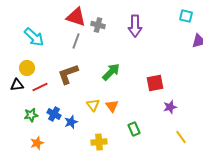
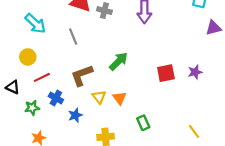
gray line: (76, 41) -> (73, 36), moved, turned -42
brown L-shape: (68, 74) -> (82, 75), moved
black triangle: (17, 85) -> (13, 87), moved, turned 32
purple star: (170, 107) -> (195, 72), moved
blue cross: (54, 114) -> (56, 98), moved

